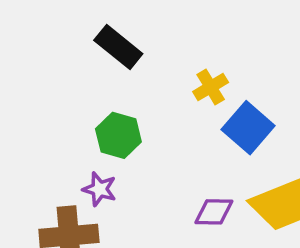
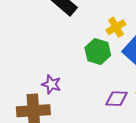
green hexagon: (118, 135) -> (98, 52), moved

